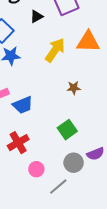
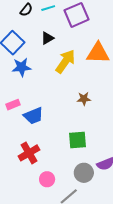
black triangle: (37, 16) -> (47, 38), moved
green square: (67, 130) -> (77, 140), turned 30

